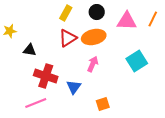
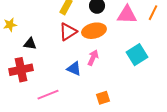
red cross: (46, 76) -> (21, 70), moved, turned -30
blue triangle: (74, 87) -> (74, 69), moved, turned -42
pink line: (36, 103) -> (48, 95), moved

